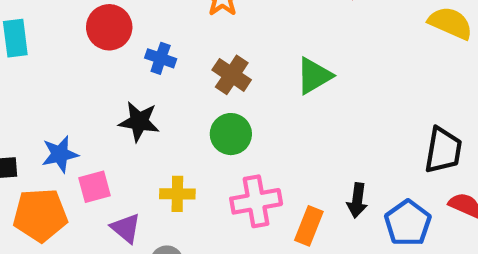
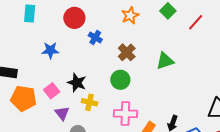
black star: (139, 121) -> (77, 83), moved
blue star: (60, 154) -> (50, 50), moved
pink square: (94, 187) -> (52, 91), turned -35

